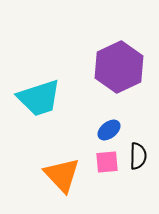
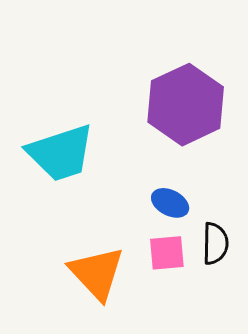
blue ellipse: (109, 130) -> (170, 203), turned 65

